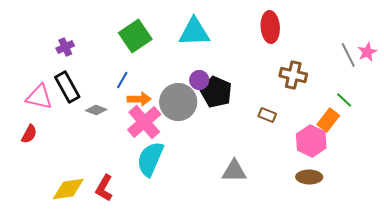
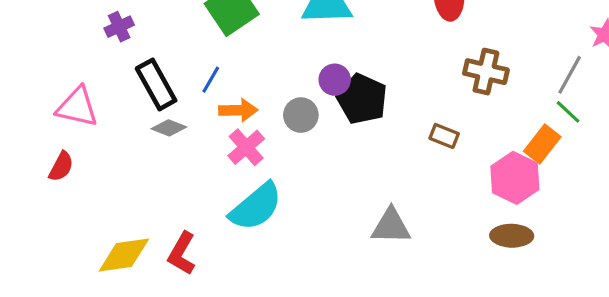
gray line: (348, 55) -> (570, 75), moved, turned 55
black rectangle: (67, 87) -> (156, 84), moved
gray circle: (178, 102) -> (301, 115), size x0.6
pink cross: (144, 122) -> (246, 147), size x0.7
cyan semicircle: (150, 159) -> (256, 207), turned -153

